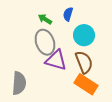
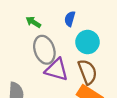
green arrow: (45, 19) -> (33, 22), moved

